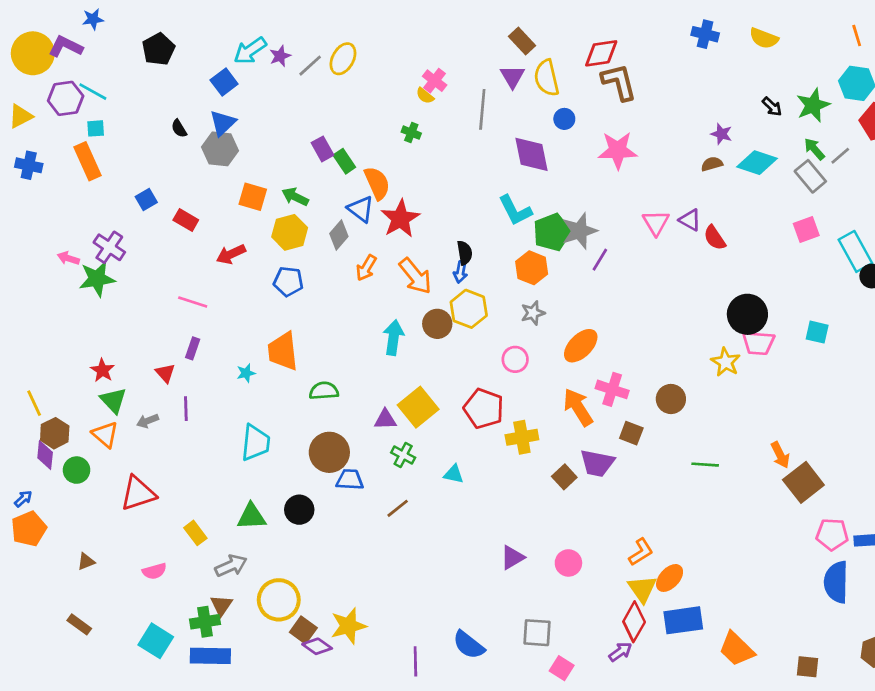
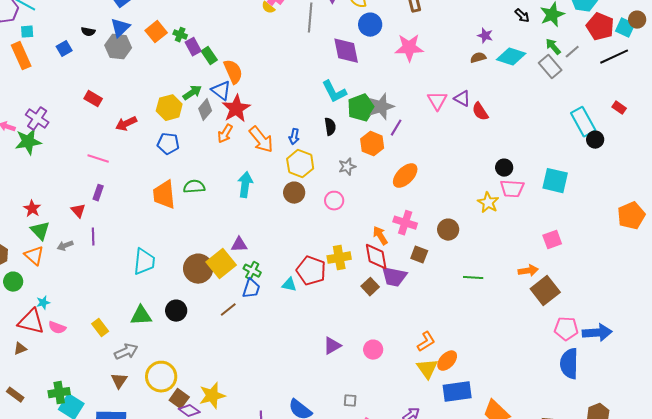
blue circle: (564, 119) -> (370, 25), size x1.5
black semicircle: (179, 128) -> (88, 32), turned -48
green cross: (411, 133) -> (180, 35), moved
orange square: (253, 197) -> (156, 32), moved, turned 35
green arrow: (295, 197) -> (192, 93), moved, turned 120
blue square: (146, 200) -> (64, 49), moved
red star: (400, 219) -> (236, 109), moved
pink square: (806, 230) -> (552, 240), moved
black semicircle: (465, 253) -> (330, 127), moved
orange hexagon: (532, 268) -> (372, 144), moved
black circle: (747, 314) -> (504, 168), size x0.6
brown circle: (437, 324) -> (294, 193), moved
cyan square: (817, 332) -> (555, 181), size x1.5
orange ellipse: (581, 346) -> (405, 176), moved
cyan star: (246, 373) -> (43, 303), moved
green semicircle: (324, 391) -> (194, 187), moved
yellow square: (418, 407) -> (221, 264), moved
orange arrow: (578, 407) -> (380, 236), size x0.7
red pentagon: (484, 409) -> (311, 271), moved
orange arrow: (780, 455) -> (528, 271), turned -72
blue trapezoid: (350, 480) -> (251, 289), moved, turned 105
red triangle: (138, 493) -> (31, 322), moved, turned 32
brown line: (398, 508) -> (228, 310), moved
pink semicircle: (154, 571) -> (57, 328), moved, turned 36
green cross: (205, 622) -> (59, 393), moved
red diamond: (634, 622) -> (376, 257), moved, turned -40
gray square: (537, 633) -> (350, 401), size x0.6

